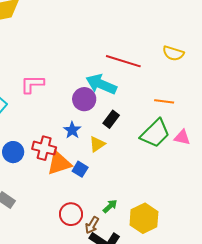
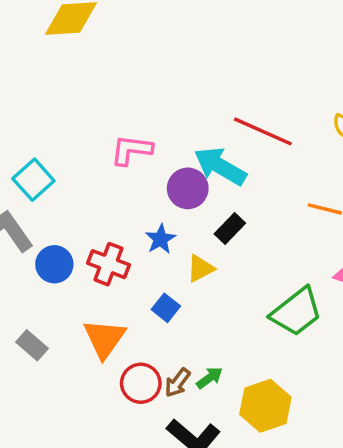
pink L-shape: (32, 84) -> (131, 150), moved
green trapezoid: (155, 133) -> (296, 312), moved
orange triangle: (59, 163) -> (104, 339), moved, turned -44
brown arrow: (92, 225) -> (178, 383), moved

